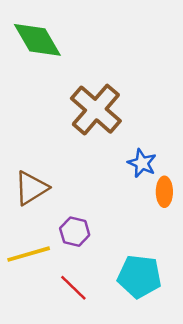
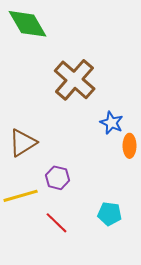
cyan pentagon: (139, 276) -> (110, 214), size x0.7

